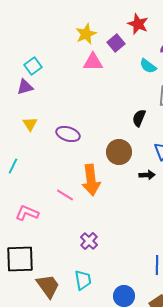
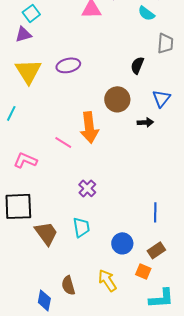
yellow triangle: (30, 124) -> (28, 71), size x1.8
purple ellipse: (68, 134) -> (68, 65), moved, turned -30

